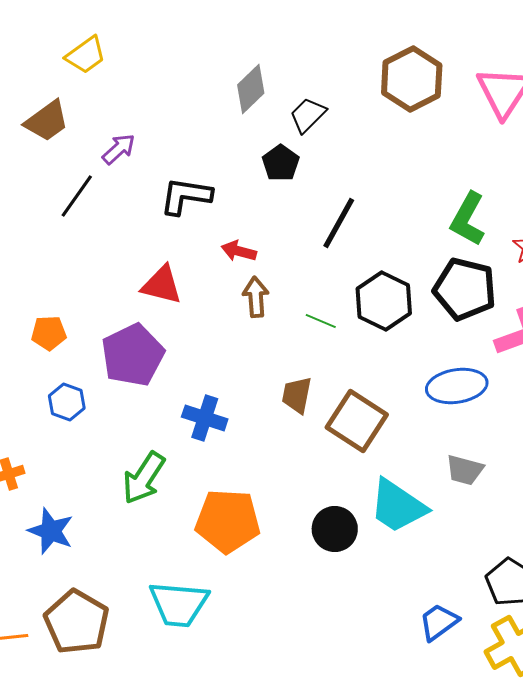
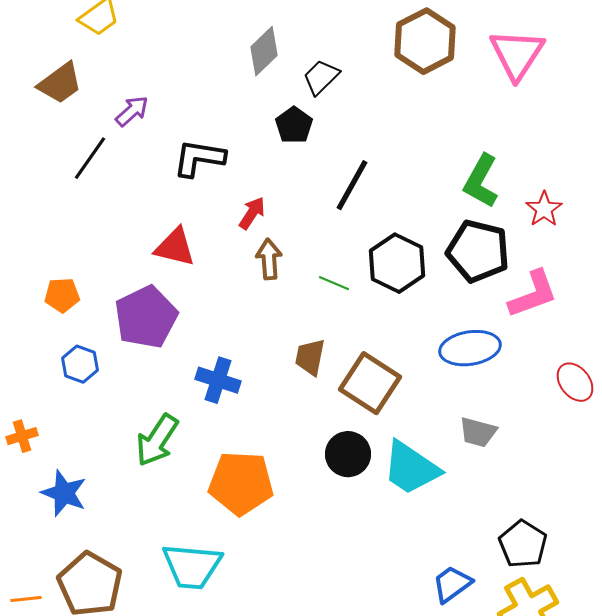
red arrow: (239, 251) -> (252, 213), turned 108
black circle: (335, 529) -> (348, 454), moved

